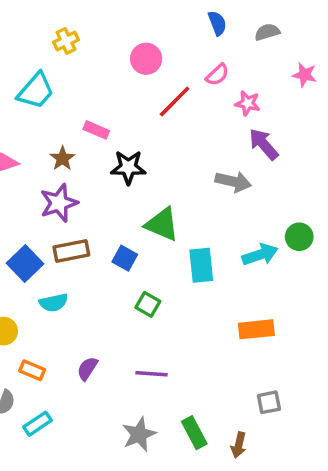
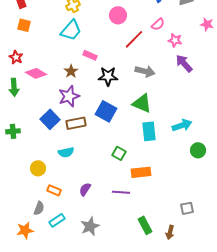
cyan trapezoid: (36, 91) -> (71, 30), moved
gray arrow: (233, 182) -> (145, 71), moved
green triangle: (162, 224) -> (142, 103), moved
green circle: (299, 237) -> (198, 150), moved
blue square: (125, 258) -> (106, 111), moved, size x1.5
blue square: (25, 263) -> (50, 119), moved
orange rectangle: (256, 329) -> (141, 172), moved
gray star: (139, 434) -> (90, 226), moved

